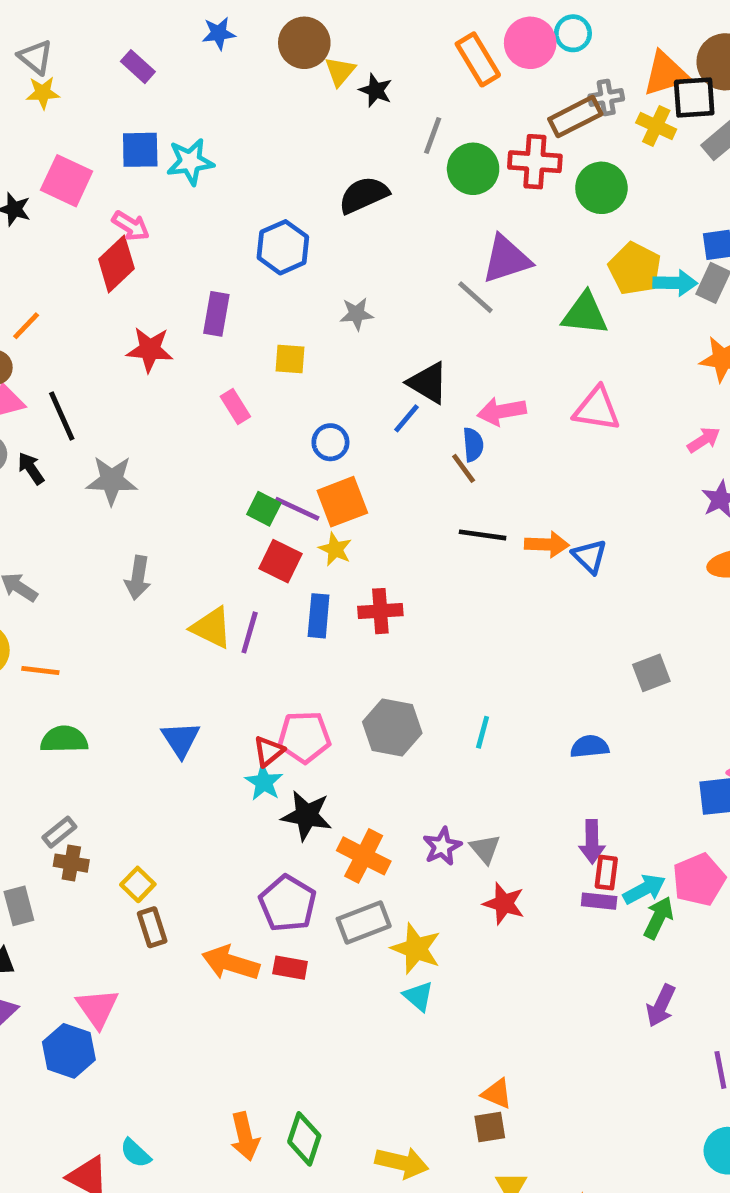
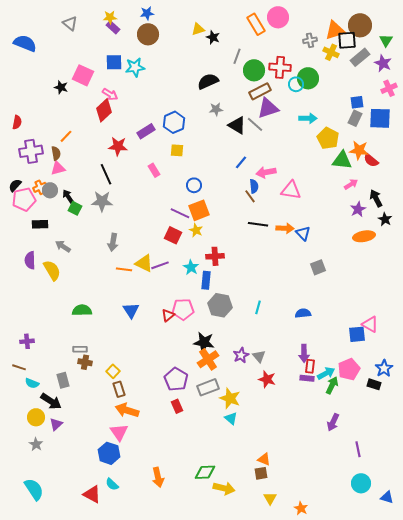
cyan circle: (573, 33) -> (296, 84), moved
brown circle: (304, 43) -> (148, 34), moved
yellow triangle: (340, 71) -> (198, 29), turned 32
yellow star: (43, 93) -> (110, 17), moved
brown rectangle: (575, 117) -> (260, 91), moved
blue hexagon: (283, 247) -> (174, 122), moved
yellow pentagon: (635, 269) -> (328, 138), moved
cyan arrow: (675, 283) -> (308, 118), moved
purple rectangle: (216, 314) -> (146, 131), turned 48
gray star: (357, 314) -> (216, 109), moved
green triangle: (585, 314) -> (342, 160), moved
black triangle: (428, 383) -> (237, 125), moved
pink triangle: (597, 409) -> (291, 190), moved
black line: (62, 416) -> (106, 174), moved
blue line: (407, 418) -> (241, 162), moved
green square: (264, 509) -> (75, 208), moved
blue rectangle: (319, 616) -> (206, 280), moved
purple line: (250, 632) -> (160, 265), turned 54
orange line: (40, 670) -> (124, 269), moved
gray square: (651, 673) -> (318, 267), moved
cyan star: (264, 782) -> (191, 267), moved
black star: (307, 815) -> (204, 342), moved
gray rectangle: (59, 832) -> (80, 349), turned 40
orange cross: (364, 856) -> (208, 359), turned 30
orange arrow: (231, 963) -> (127, 410), moved
red rectangle: (290, 968) -> (177, 406), turned 56
pink triangle: (97, 1008) -> (119, 432), moved
blue hexagon: (69, 1051) -> (109, 453), moved
green diamond: (304, 1139) -> (205, 472), moved, turned 70

